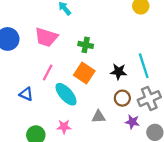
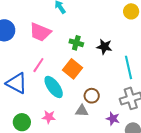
black star: (119, 72) -> (104, 47), moved
blue triangle: (26, 94) -> (17, 83), size x1.6
brown circle: (122, 98) -> (92, 96), moved

